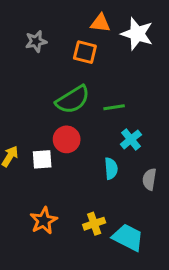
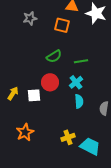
green semicircle: (73, 100) -> (54, 56), size x0.7
cyan cross: (131, 139) -> (76, 82), moved
orange star: (44, 221) -> (25, 132), moved

